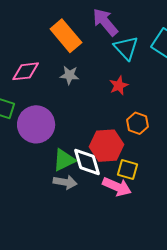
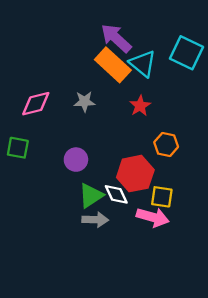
orange rectangle: (66, 36) -> (113, 65), moved
purple circle: (36, 124) -> (76, 160), moved, size x0.6
white diamond: (87, 162) -> (116, 194), size x0.7

